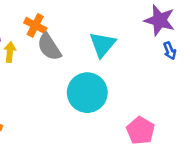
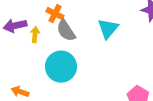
cyan circle: (87, 93) -> (61, 67), moved

